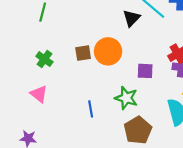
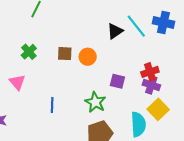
orange circle: (108, 51) -> (88, 57), size x0.7
blue line: (91, 109) -> (52, 105), moved

